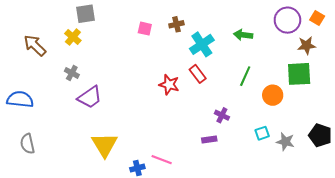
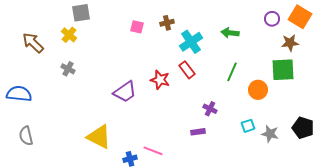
orange square: (317, 18) -> (300, 17), size x1.6
purple circle: (287, 20) -> (272, 19), size x0.6
purple trapezoid: (90, 97) -> (125, 92), moved
yellow triangle: (105, 145) -> (99, 137), turned -32

